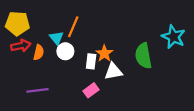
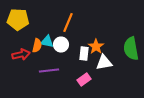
cyan triangle: (56, 38) -> (47, 42), moved, turned -40
red arrow: (21, 46) -> (21, 55), moved
purple line: (38, 90) -> (49, 71), moved

